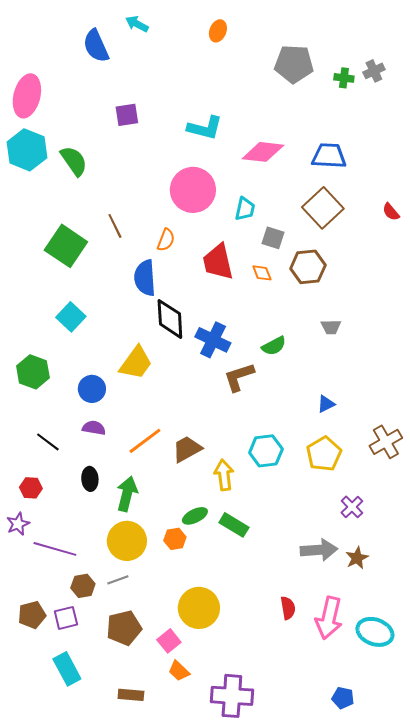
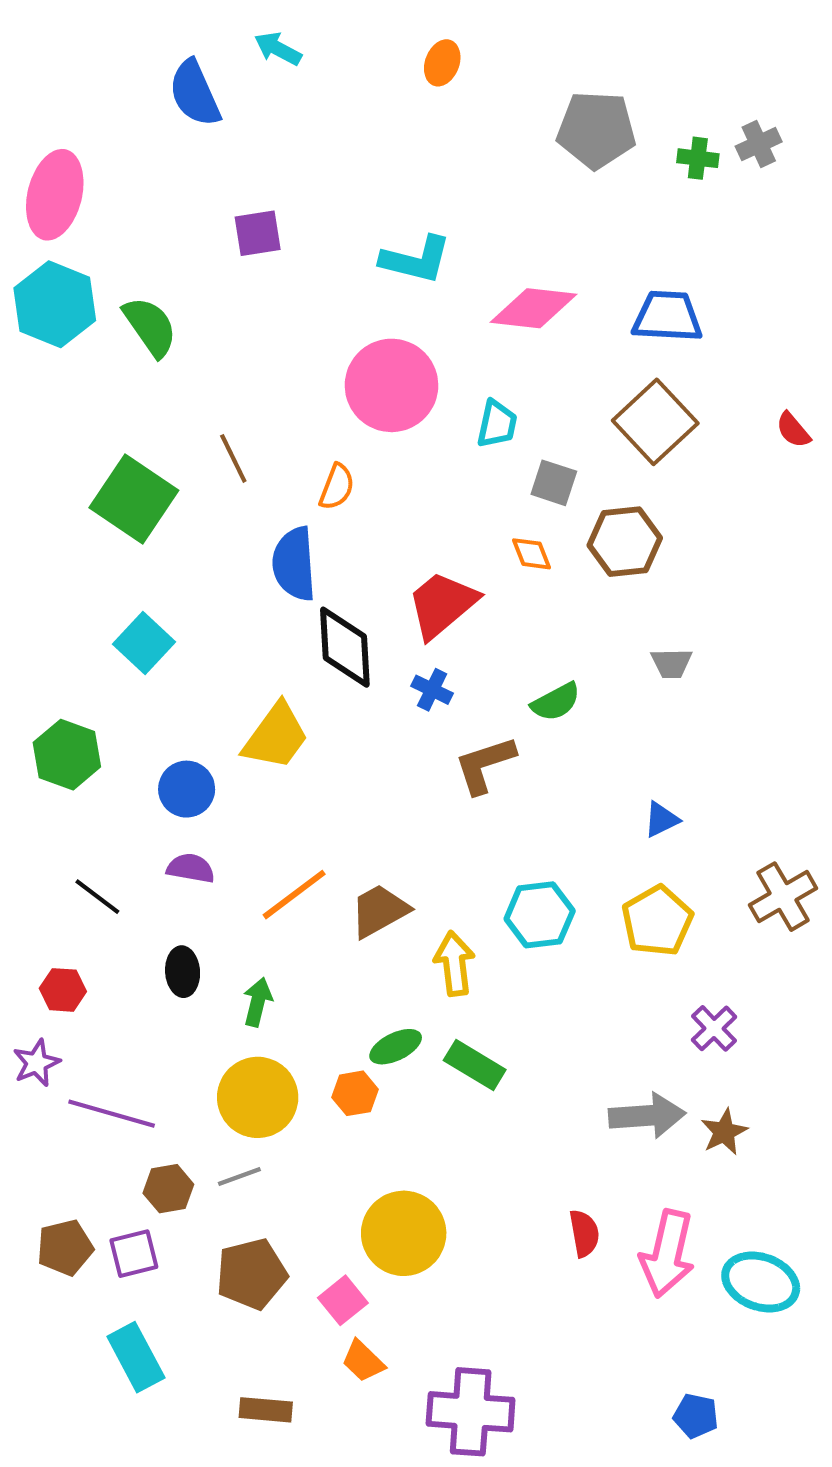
red trapezoid: (218, 262) -> (442, 604), moved, turned 63
blue cross: (213, 340) -> (432, 690), size x0.6
green arrow: (127, 494) -> (258, 1002), size x0.7

